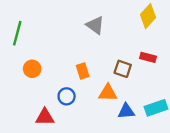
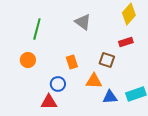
green line: (17, 33) -> (37, 29), moved
red rectangle: (148, 57) -> (126, 42), moved, turned -32
red triangle: (45, 117) -> (49, 102), moved

